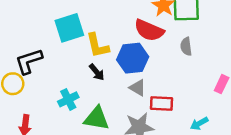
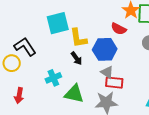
red semicircle: (149, 30) -> (119, 29), size x0.7
black L-shape: (29, 61) -> (25, 47), turned 70
red rectangle: (161, 103) -> (114, 83), moved

